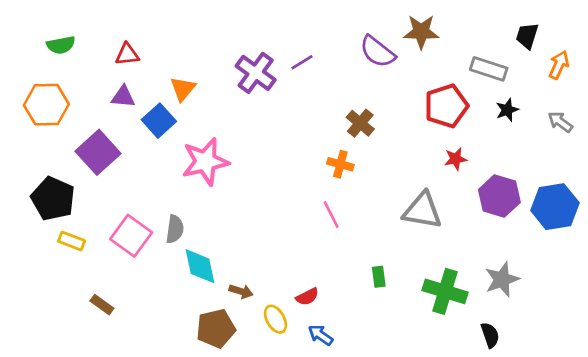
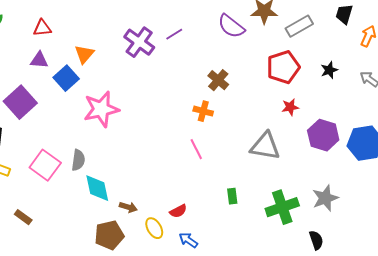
gray rectangle: (489, 69) -> (299, 26), moved, turned -48
green cross: (445, 291) -> (282, 207), turned -36

